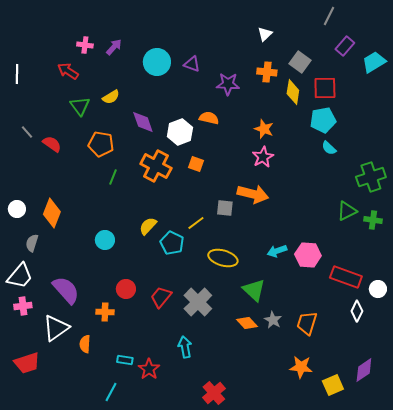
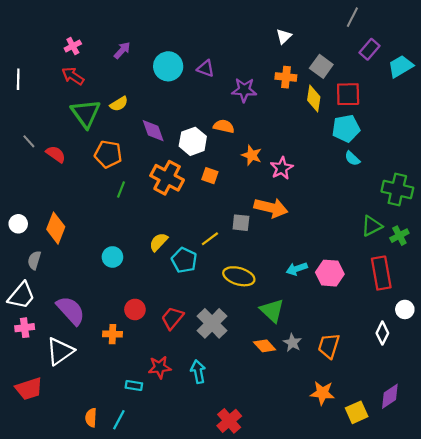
pink cross: (85, 45) -> (73, 46), moved, turned -35
green triangle: (80, 106) -> (86, 113), size x1.4
orange star: (264, 129) -> (252, 155), moved
green cross: (371, 177) -> (397, 190), turned 32
green cross: (373, 220) -> (399, 236), turned -36
red rectangle: (346, 277) -> (381, 273), moved, turned 60
orange semicircle: (85, 344) -> (91, 418), moved
red star: (149, 369) -> (160, 367), moved, turned 30

